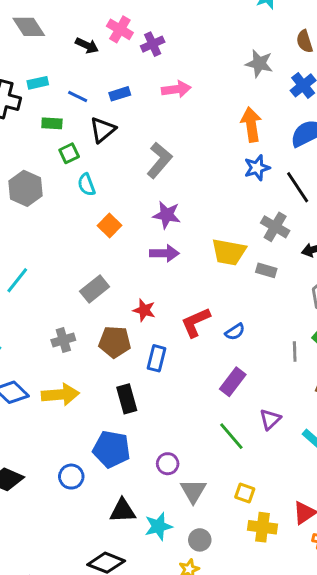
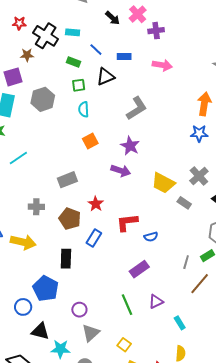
blue circle: (71, 477) -> (23, 307), moved

